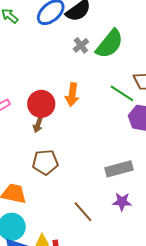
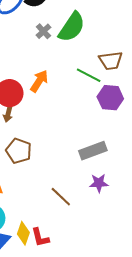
orange arrow: (72, 95) -> (39, 81), turned -150
brown pentagon: (45, 162) -> (19, 151), turned 30

